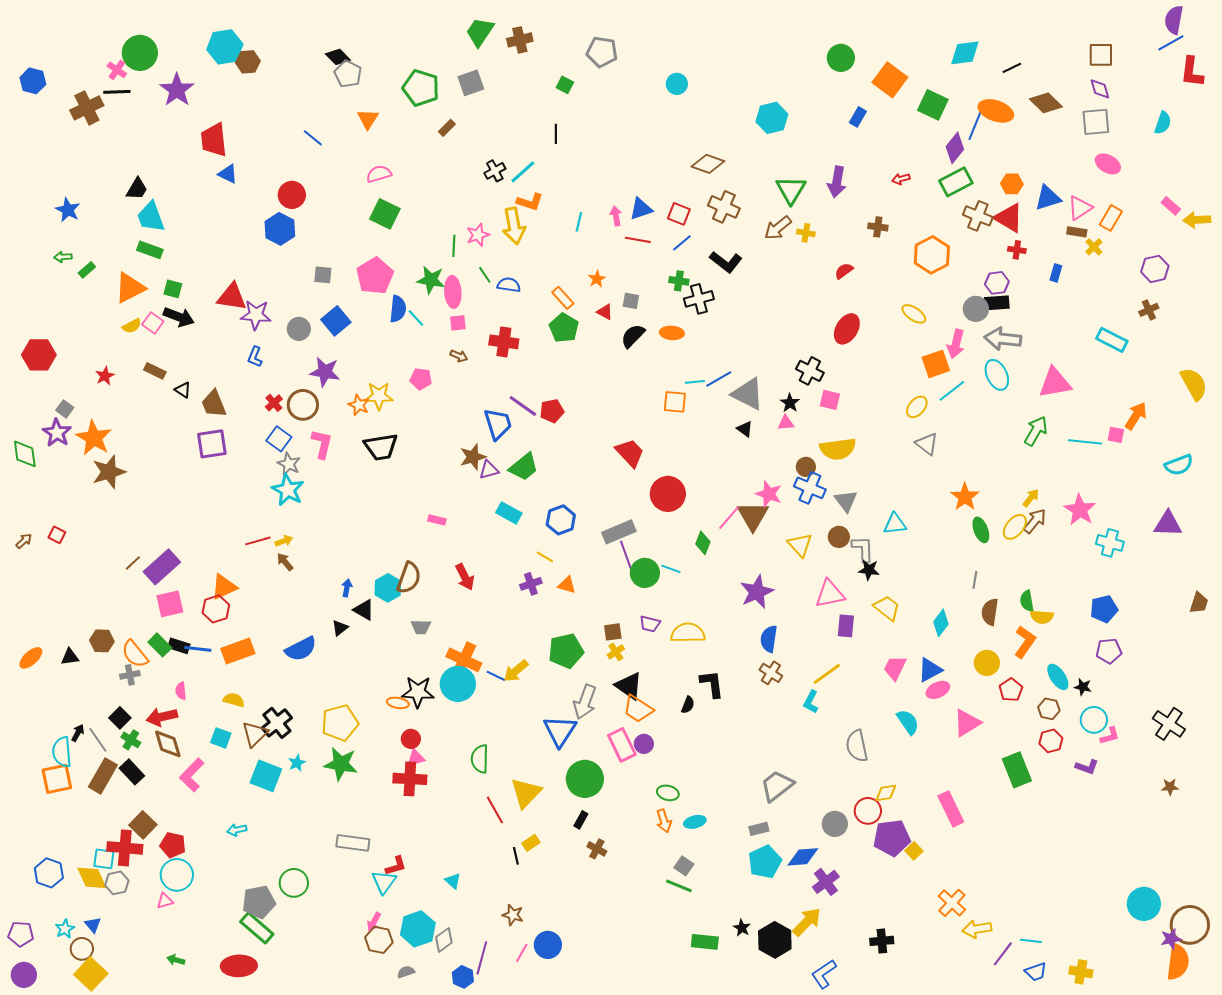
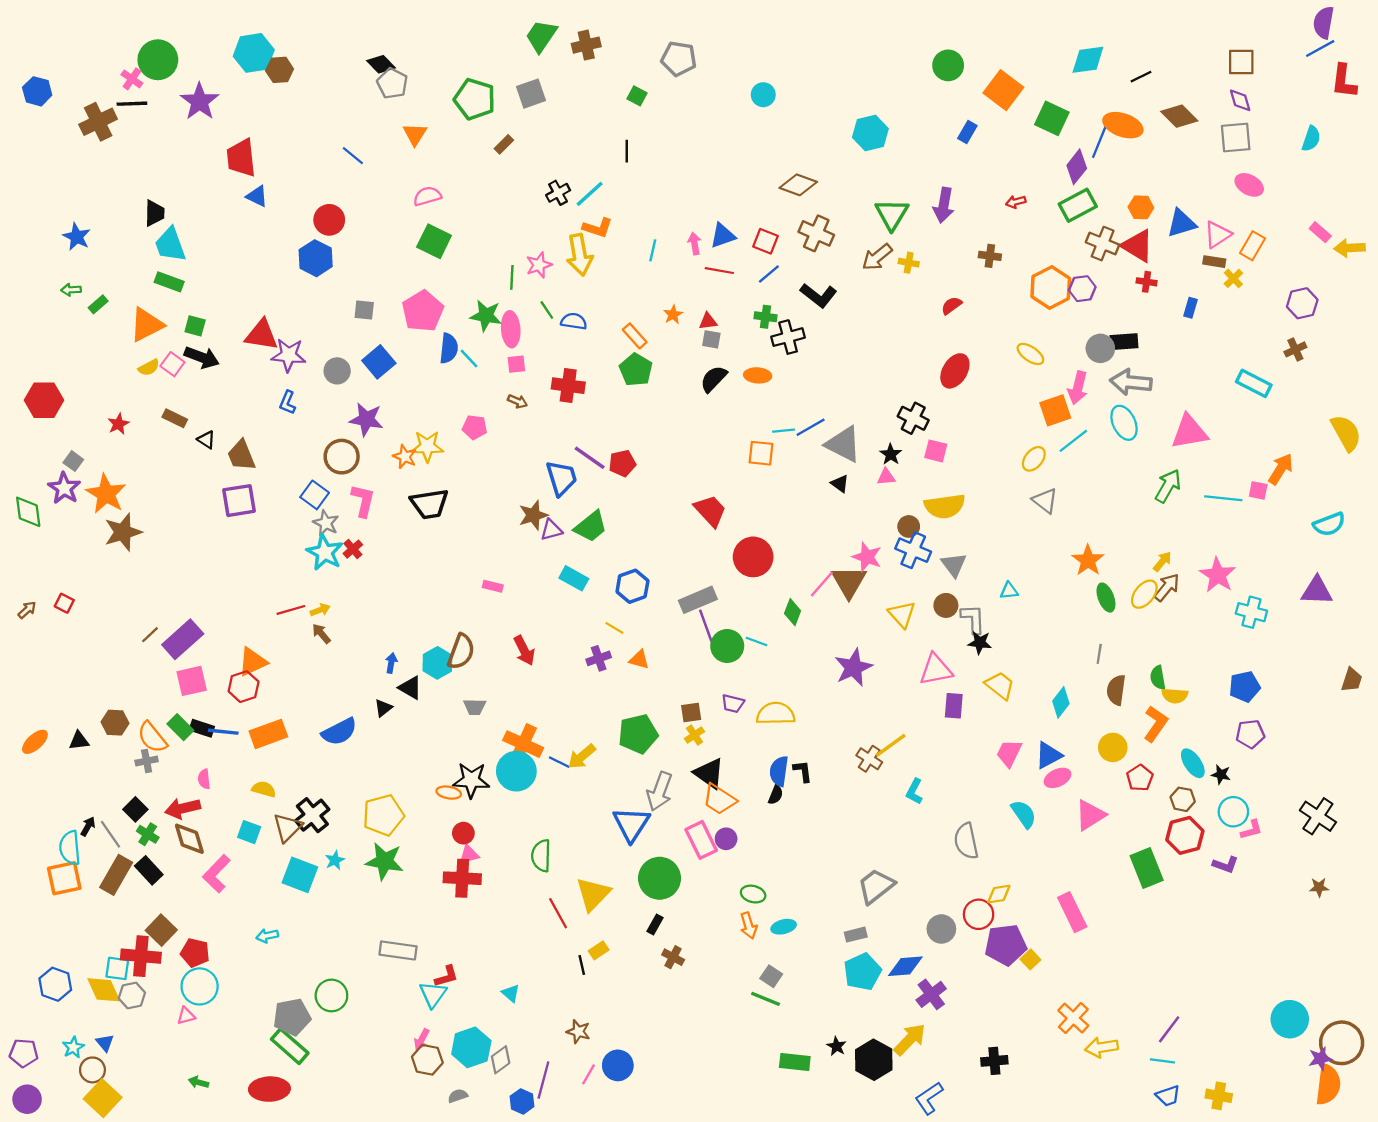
black trapezoid: (137, 189) -> (154, 213), turned -30
purple hexagon: (997, 283) -> (1082, 289), moved
red triangle: (605, 312) -> (708, 321), moved, turned -36
red cross: (274, 403) -> (353, 549), moved
cyan triangle: (895, 524) -> (1009, 591), size x0.7
blue semicircle: (769, 639) -> (779, 771), moved
yellow line: (827, 674) -> (891, 745), moved
black L-shape: (712, 684) -> (803, 771), size x0.7
red hexagon: (1051, 741) -> (1185, 835), size x1.4
purple line: (1003, 954) -> (1169, 1029), moved

